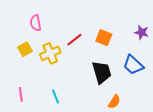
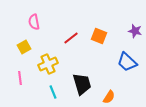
yellow cross: (50, 53) -> (48, 64), moved
black trapezoid: (102, 72) -> (82, 84), moved
pink line: (21, 94) -> (20, 78), moved

